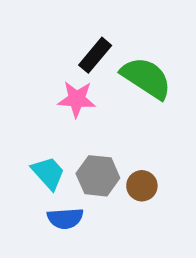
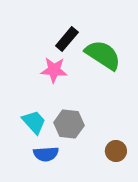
brown circle: (142, 186) -> (116, 151), moved

